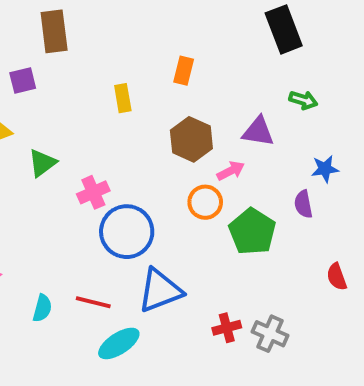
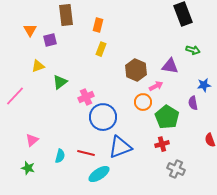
orange rectangle: (184, 71) -> (98, 25), moved
yellow rectangle: (123, 98) -> (101, 49), turned 32
red cross: (227, 328) -> (162, 144), moved

